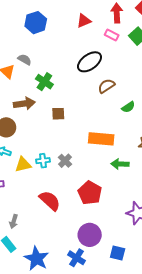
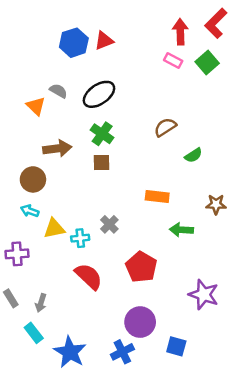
red triangle: (84, 21) -> (104, 41), moved
black ellipse: (90, 62) -> (99, 94), moved
green cross: (44, 82) -> (102, 134), moved
orange rectangle: (101, 139) -> (157, 197), size x0.7
cyan cross: (43, 161) -> (80, 238), moved
blue cross: (76, 258) -> (122, 352), turned 30

